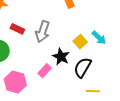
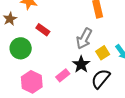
gray arrow: (43, 32) -> (84, 39), moved

